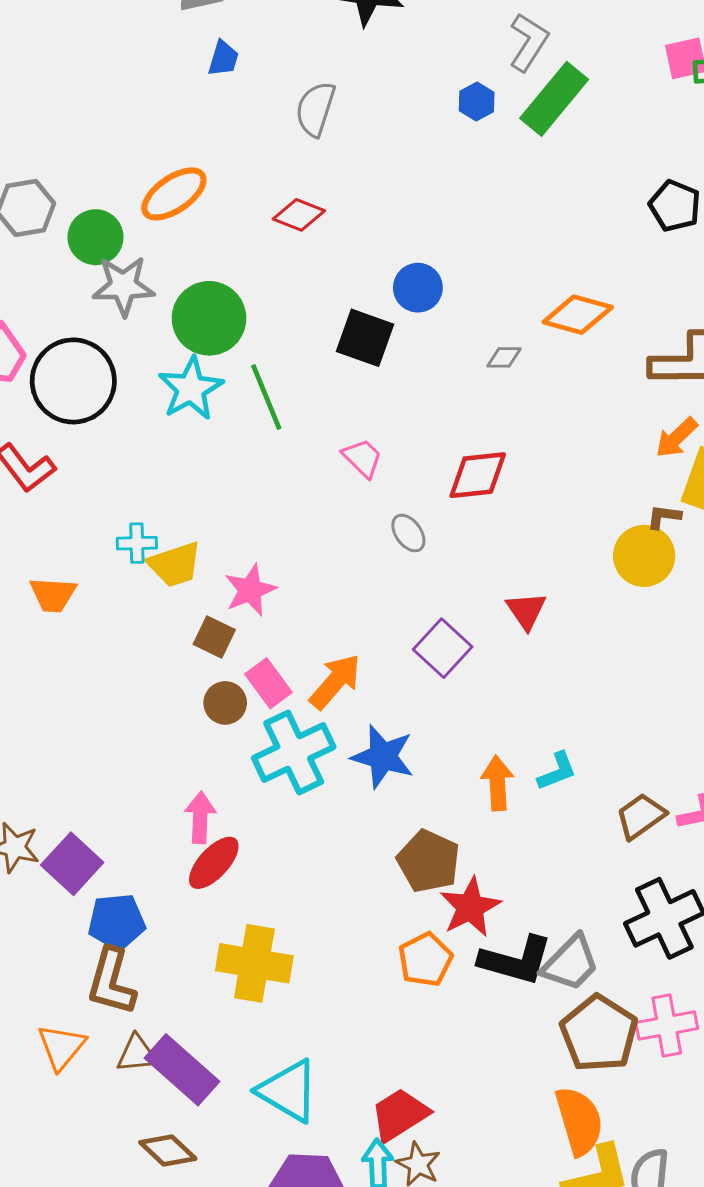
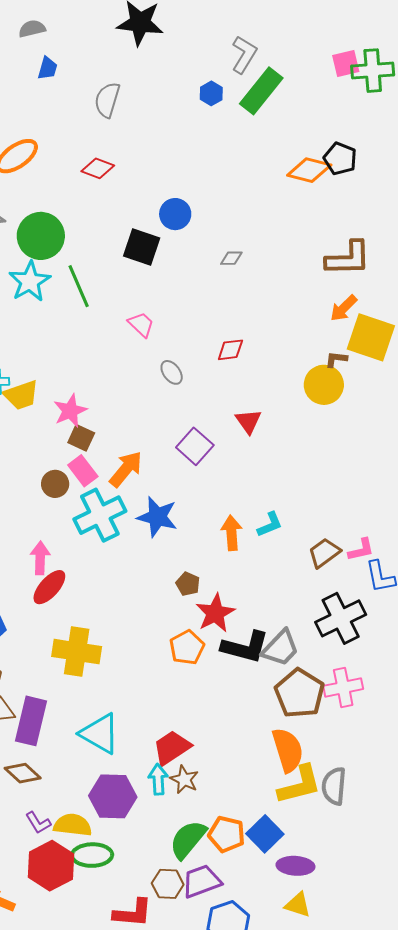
orange diamond: (578, 315) -> (309, 170), moved
red diamond: (478, 475) -> (230, 350), moved, size x0.7
brown square: (214, 637) -> (81, 438), moved
brown pentagon: (429, 861) -> (188, 584), size x0.6
purple rectangle: (182, 1070) -> (31, 721), turned 63

